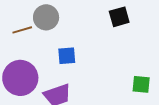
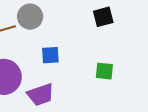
green square: (141, 84) -> (104, 71), moved

